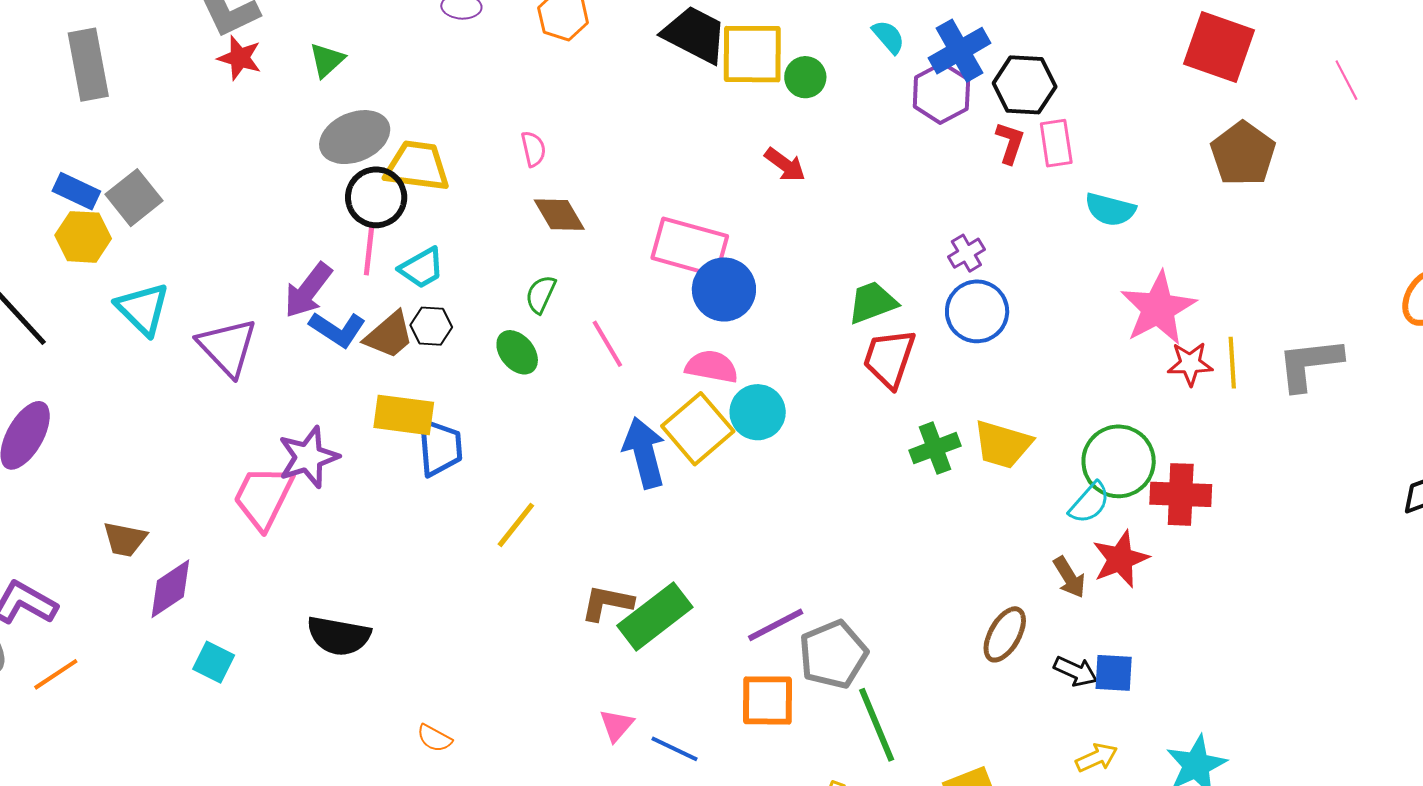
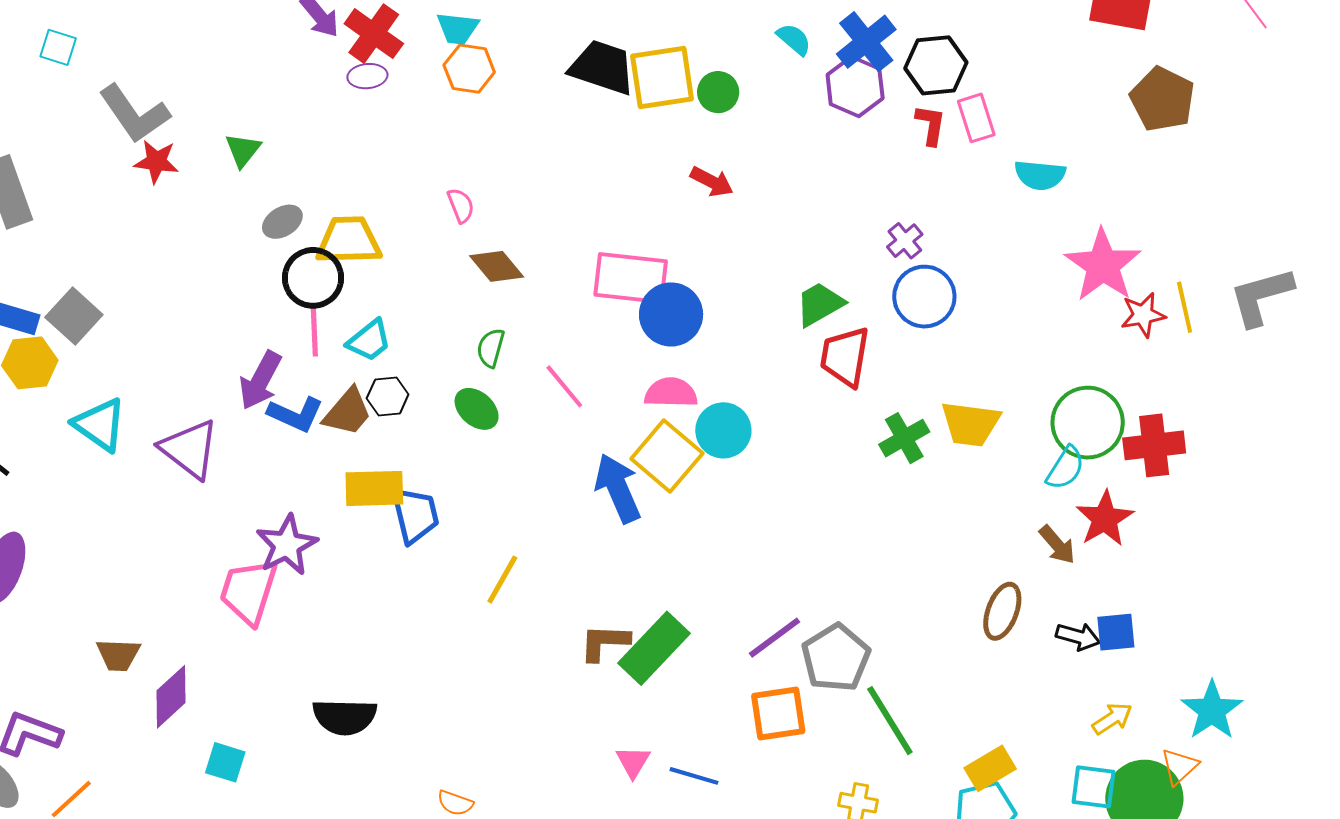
gray ellipse: (355, 137) -> (282, 222), size x0.6

